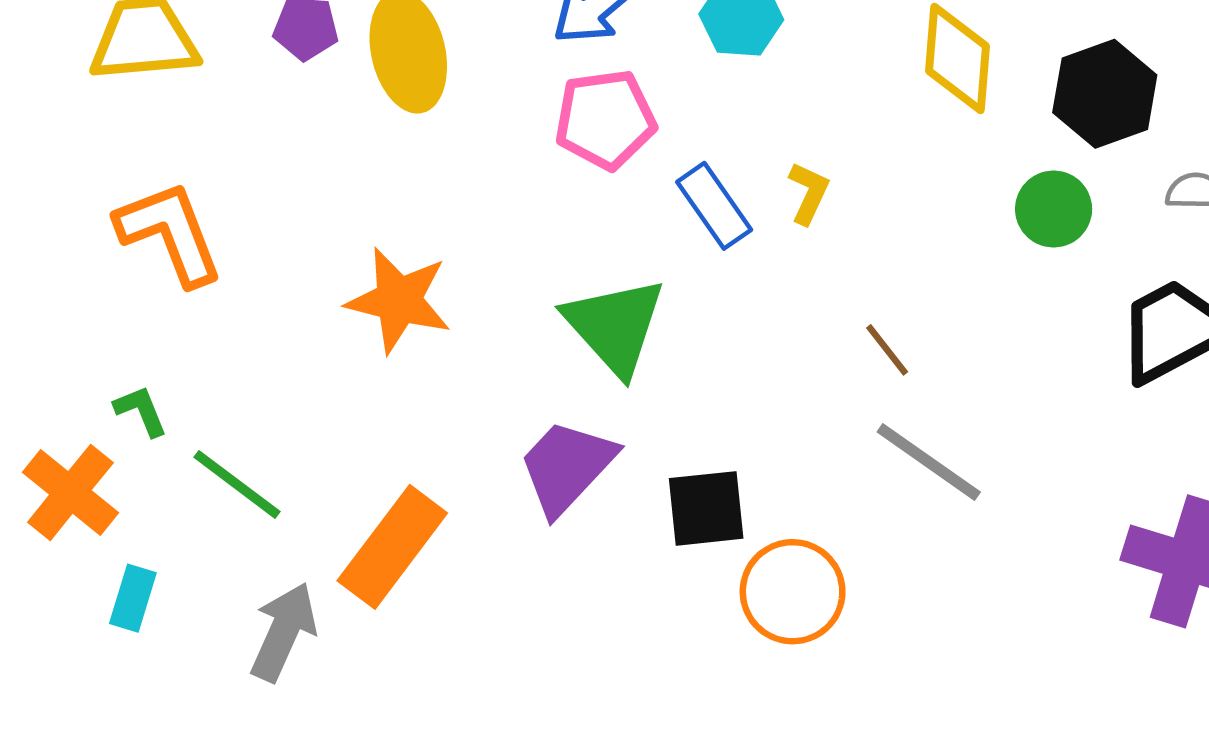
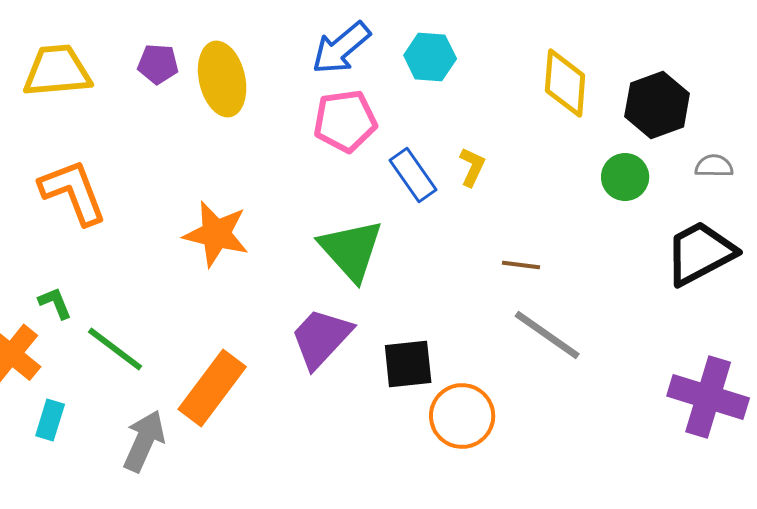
brown line: (887, 350) -> (521, 265), turned -45

